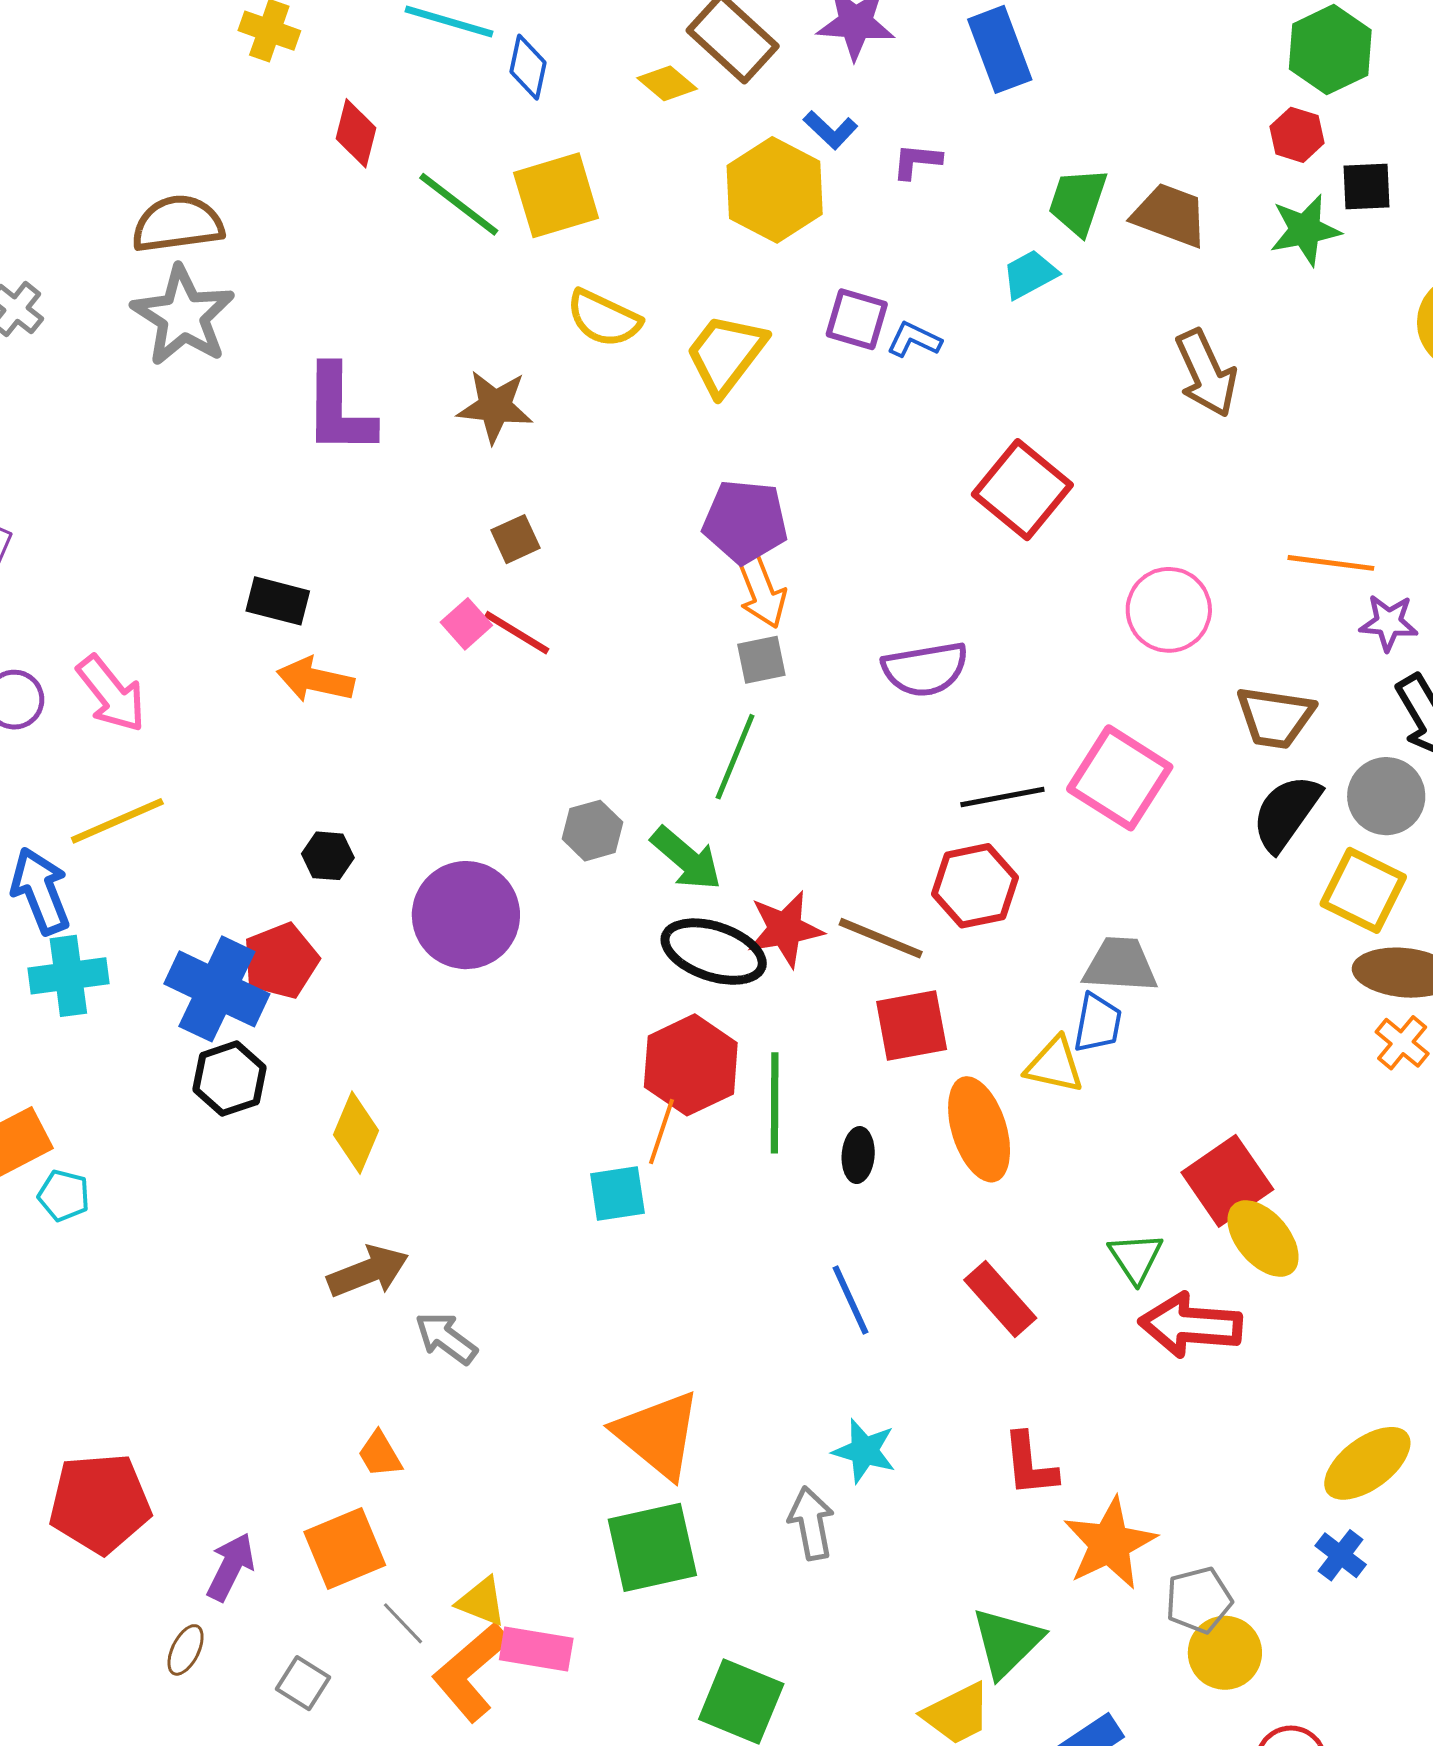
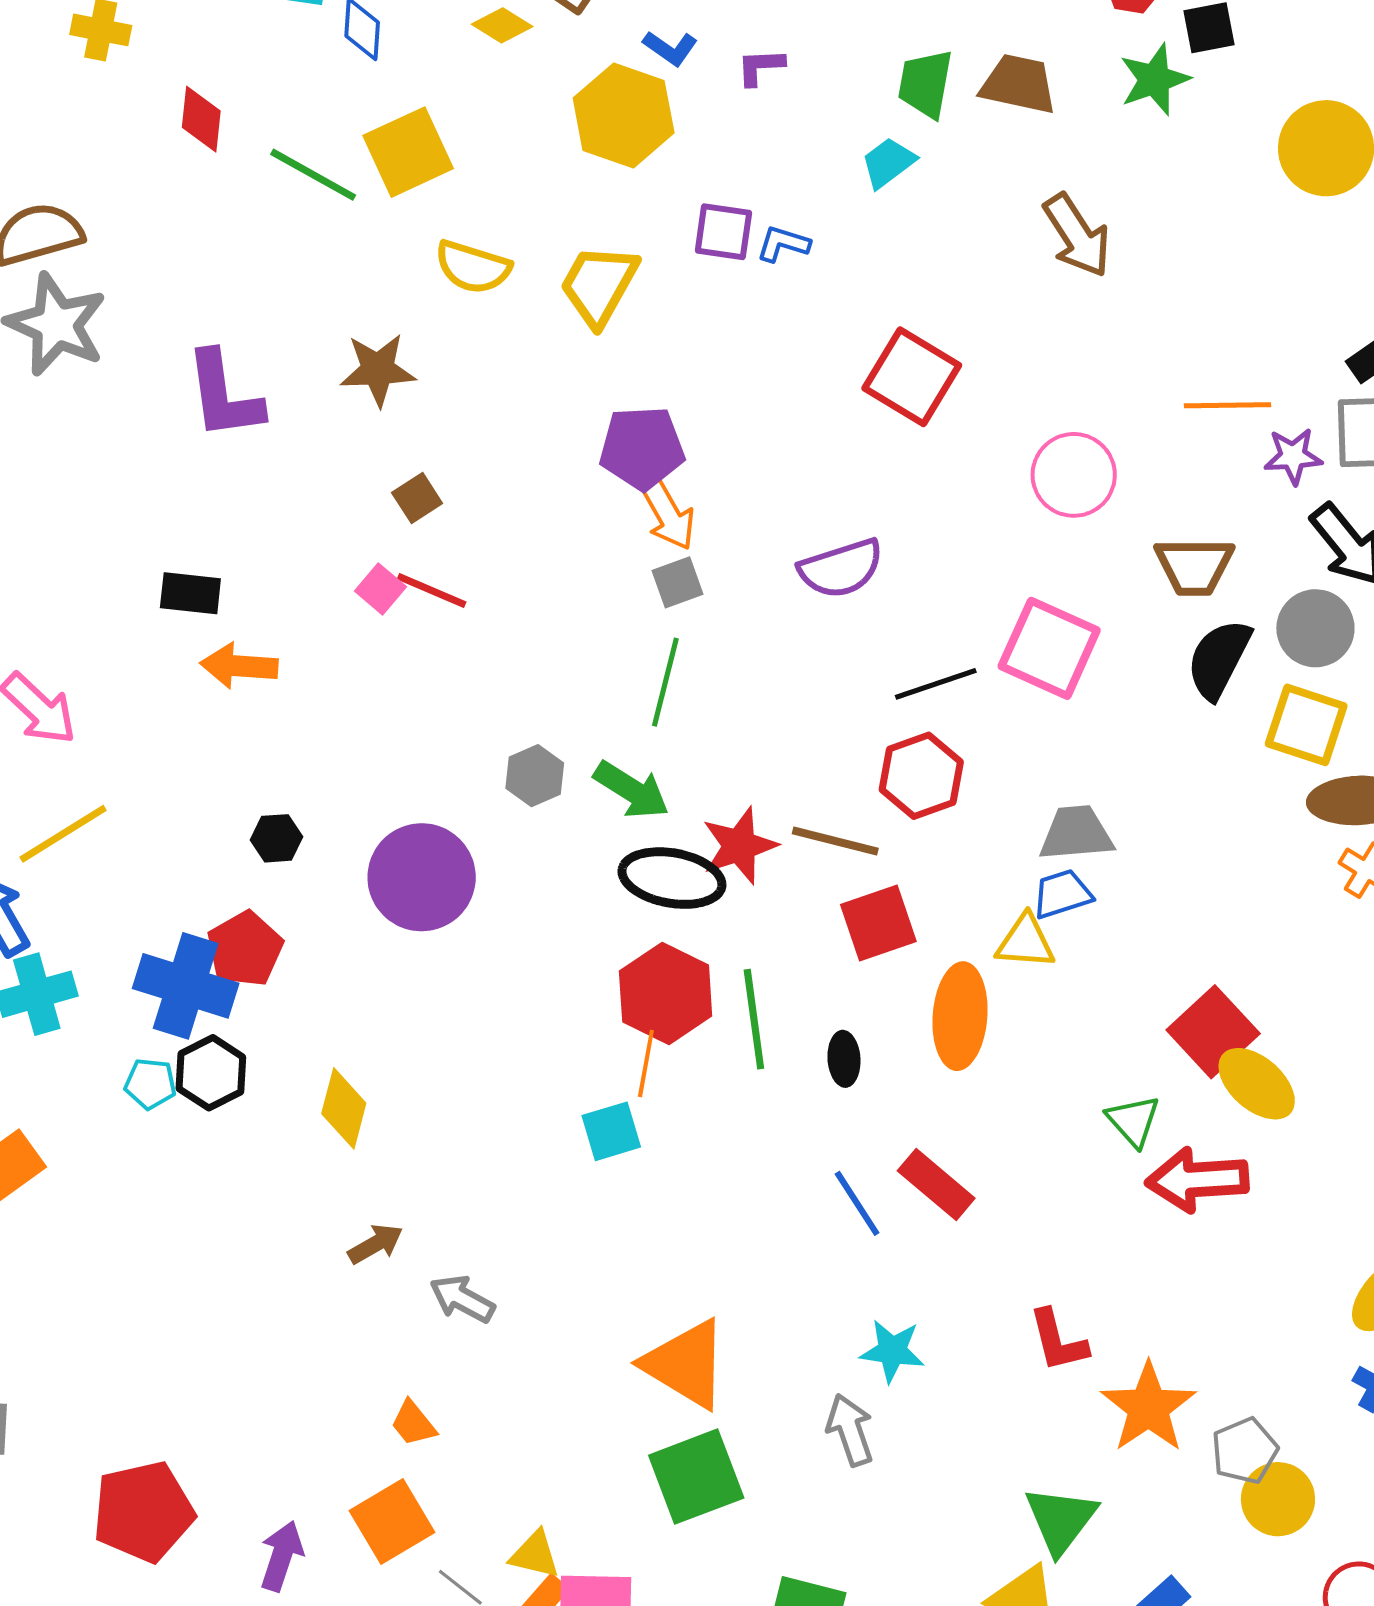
blue trapezoid: (1098, 1023) -> (1062, 894), turned -110
orange ellipse: (979, 1129) -> (960, 1016), turned 30
cyan pentagon: (64, 1195) -> (150, 1084), moved
brown arrow: (368, 1271) -> (375, 1244), size x0.7
red rectangle: (1000, 1299) -> (936, 1184), moved

